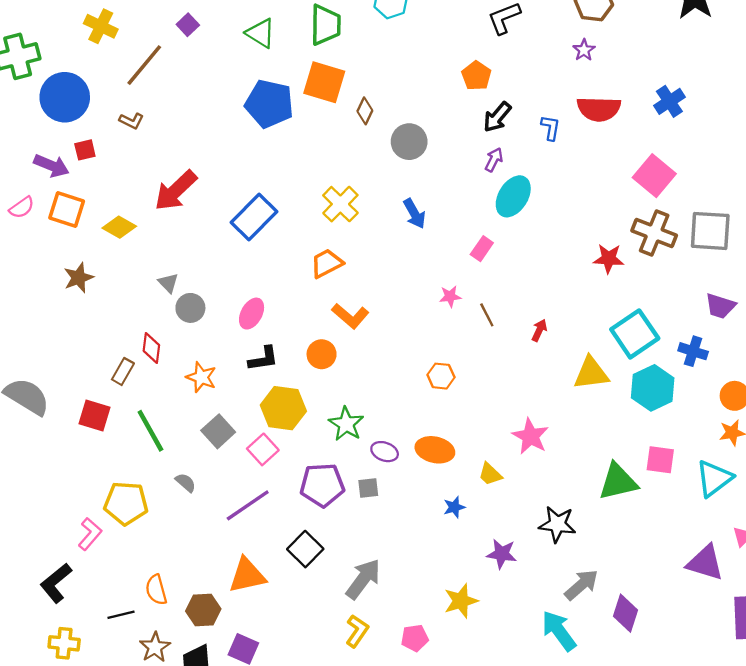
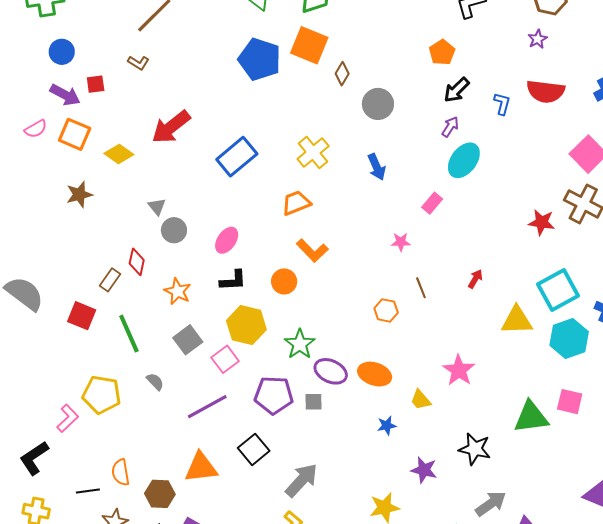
blue circle: (65, 97) -> (62, 52), moved, size x0.6
brown line: (487, 315) -> (421, 288), moved
purple ellipse: (385, 452) -> (331, 371), size x1.4

